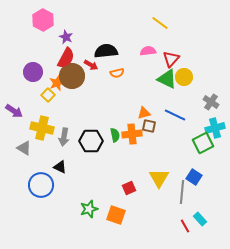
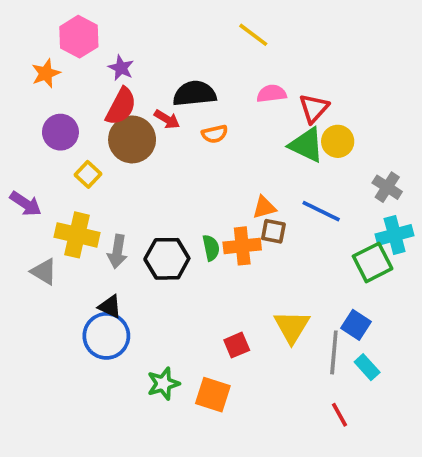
yellow line: (160, 23) -> (253, 35), moved
orange star: (57, 83) -> (46, 73), moved
blue circle: (41, 185) -> (106, 336), moved
cyan rectangle: (200, 219) -> (367, 367), moved

